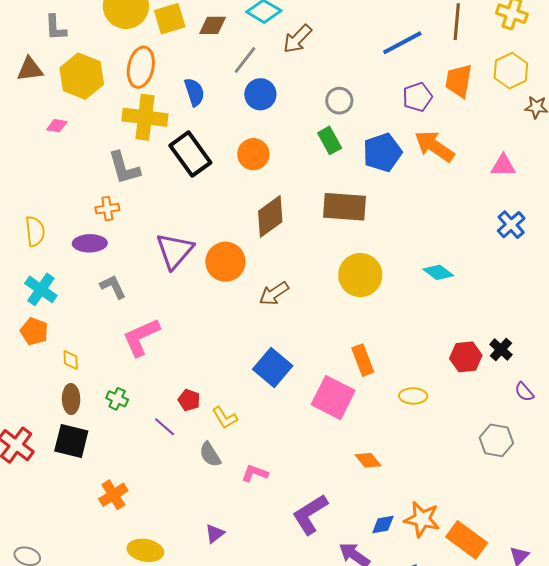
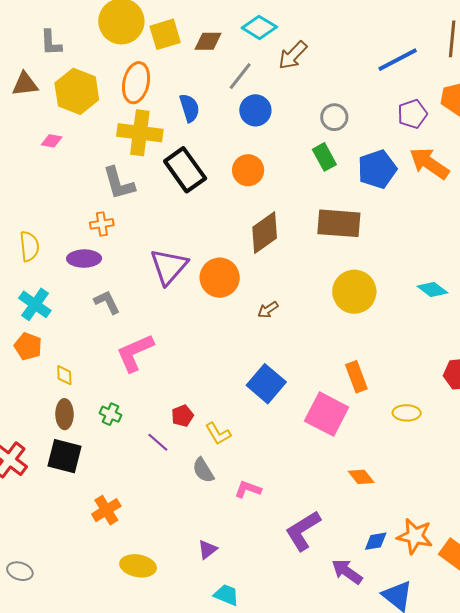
brown arrow: (274, 294) -> (268, 310), size x0.7
red pentagon: (189, 400) -> (182, 416), turned 30

